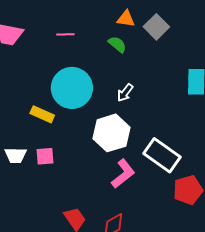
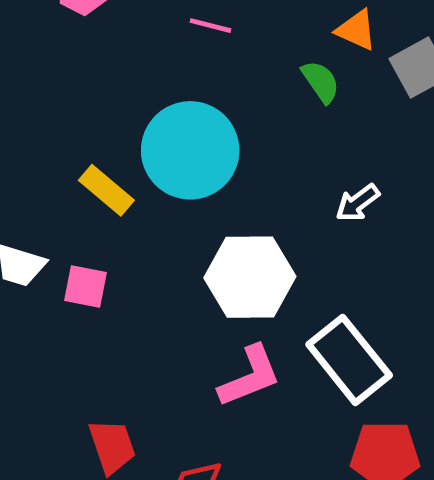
white arrow: (125, 93) -> (358, 203), moved

